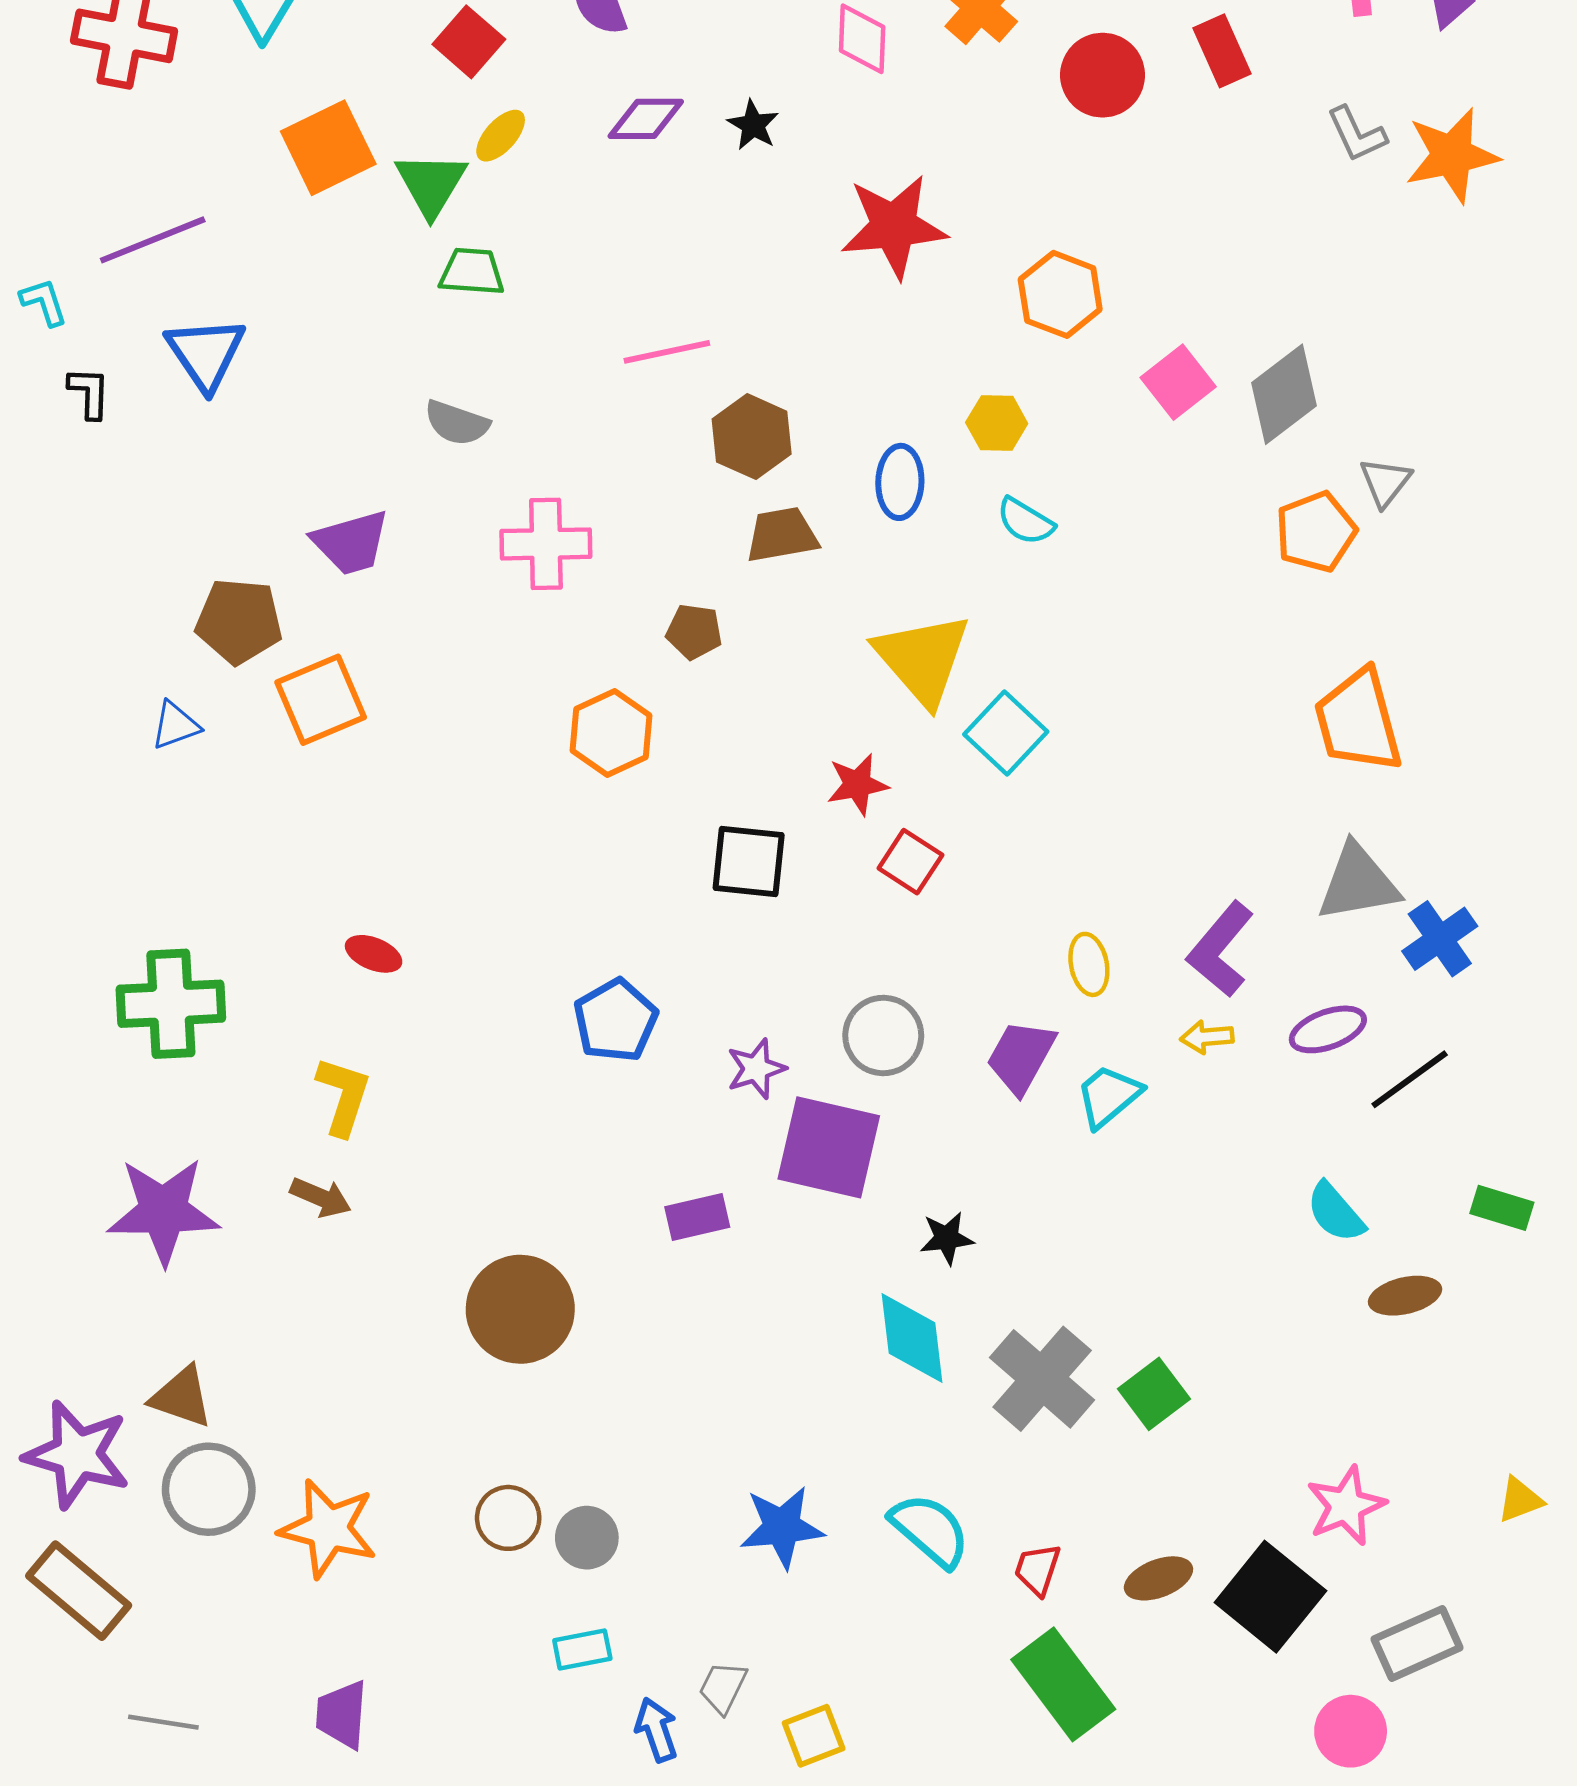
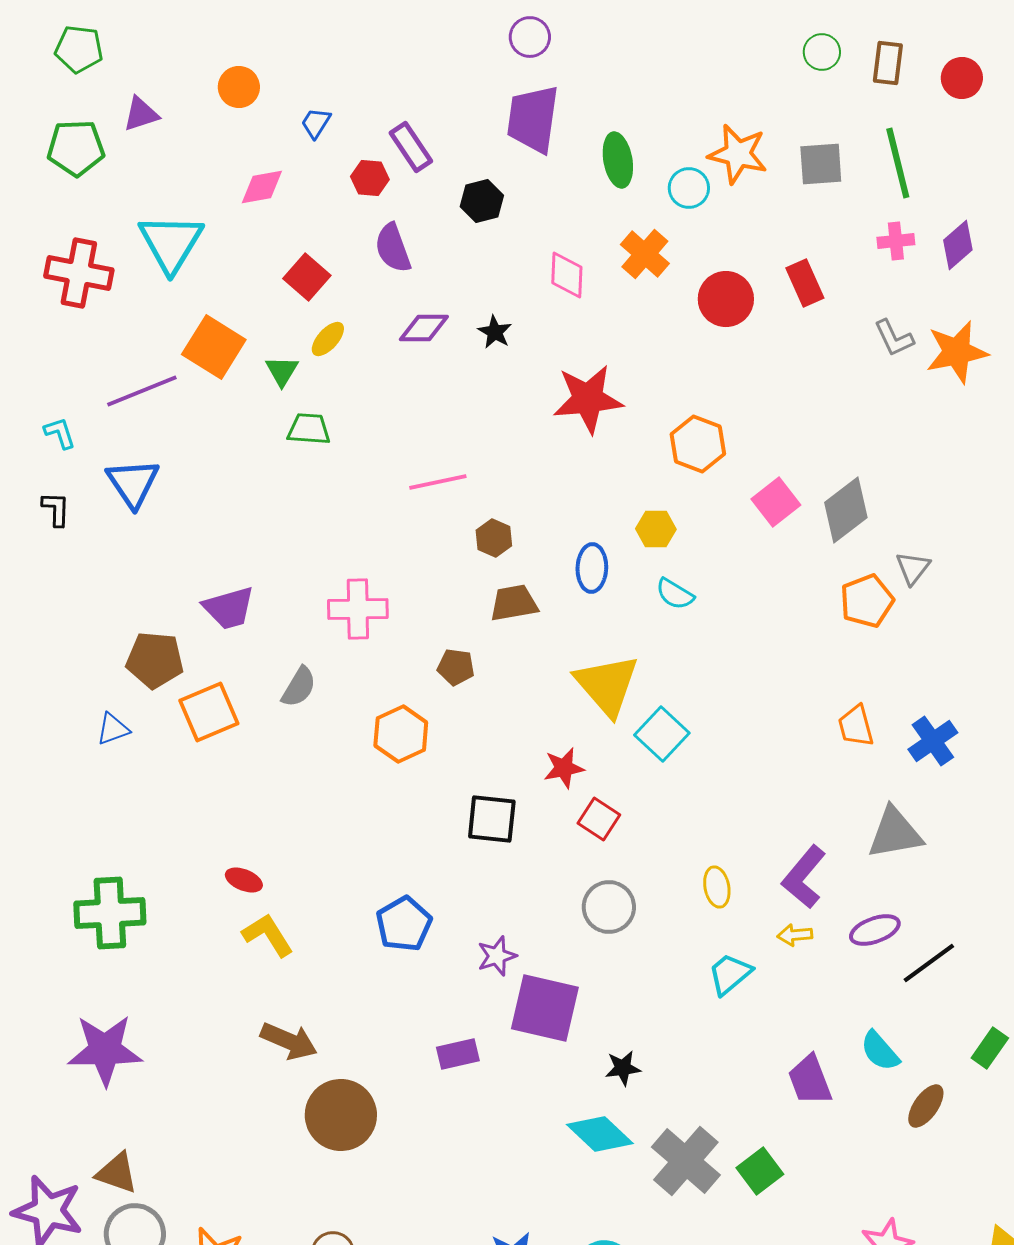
orange square: (328, 148) -> (214, 347), turned -32
green triangle: (431, 184) -> (282, 371), size x0.7
purple line: (153, 240) -> (142, 391), moved
cyan L-shape: (44, 302) -> (60, 433), moved
gray semicircle: (457, 423) -> (299, 687), moved, turned -78
brown hexagon: (752, 437) -> (494, 538), size x0.7
orange trapezoid: (1358, 721) -> (856, 726), moved, size x0.6
blue cross: (1440, 939) -> (933, 741), moved
gray circle: (883, 1035) -> (609, 907), moved
purple trapezoid: (1021, 1057) -> (810, 1080), moved, turned -50
yellow L-shape: (343, 1096) -> (268, 935), moved, turned -50
brown arrow: (321, 1197) -> (289, 1041), moved, size x1.4
green rectangle: (1502, 1208) -> (990, 1048), turned -72
brown ellipse: (1405, 1296) -> (926, 1106), turned -42
cyan diamond: (912, 1338) -> (600, 1134), turned -40

